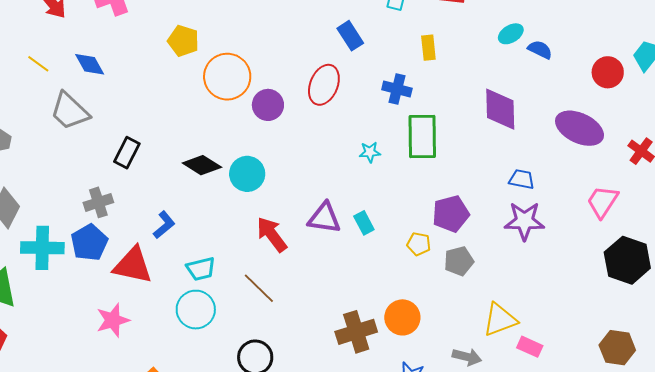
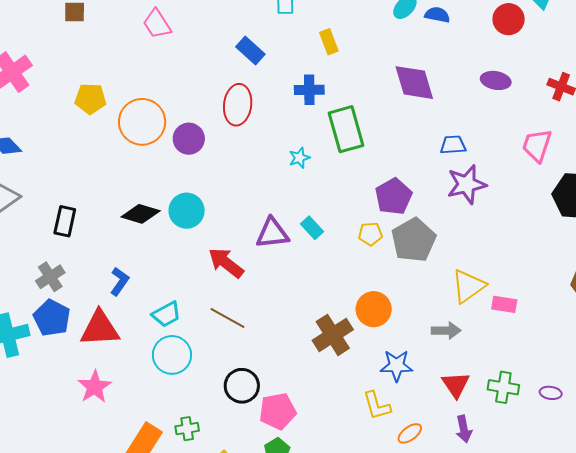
purple ellipse: (580, 128) -> (496, 80), size x0.6
gray pentagon: (459, 261) -> (414, 240), size x1.5

